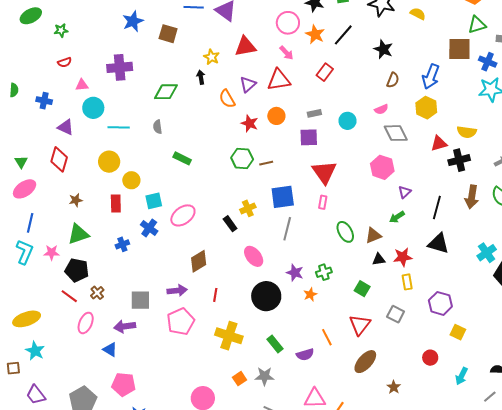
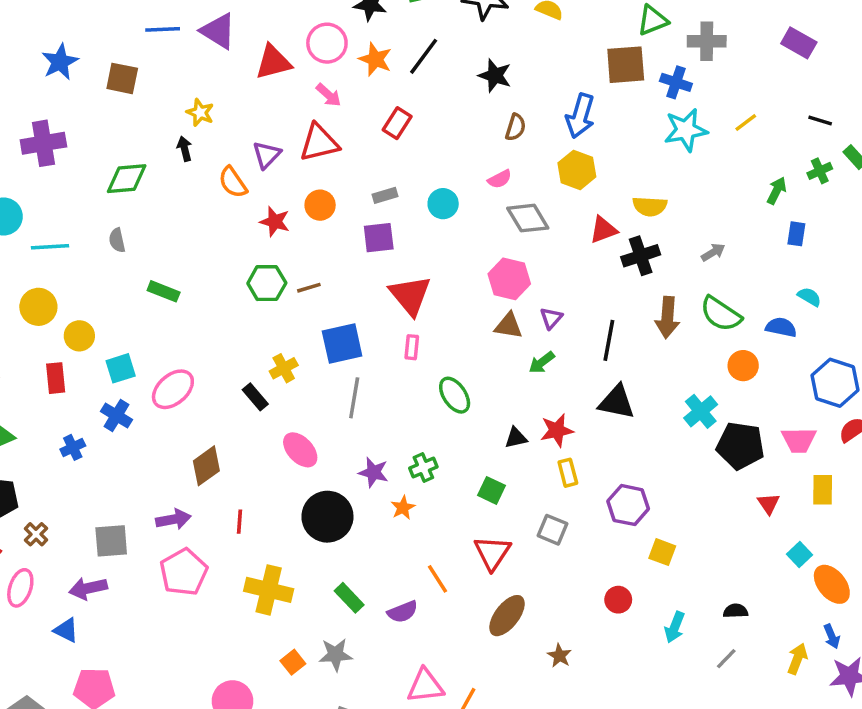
red triangle: (245, 46) -> (273, 62), moved
brown triangle: (373, 235) -> (509, 326), moved, turned 36

